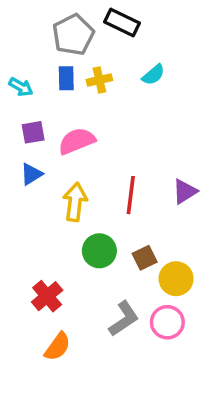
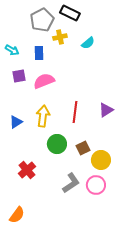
blue rectangle: (66, 78) -> (39, 53), moved
yellow cross: (99, 80) -> (60, 37), moved
blue triangle: (31, 174) -> (16, 122), moved
orange semicircle: (58, 347) -> (17, 215), moved

